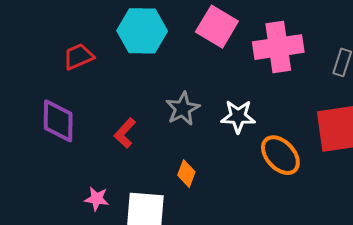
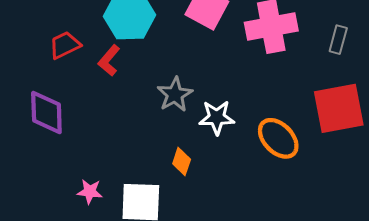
white star: (238, 116) -> (217, 117), moved
red L-shape: (125, 133) -> (109, 60), moved

